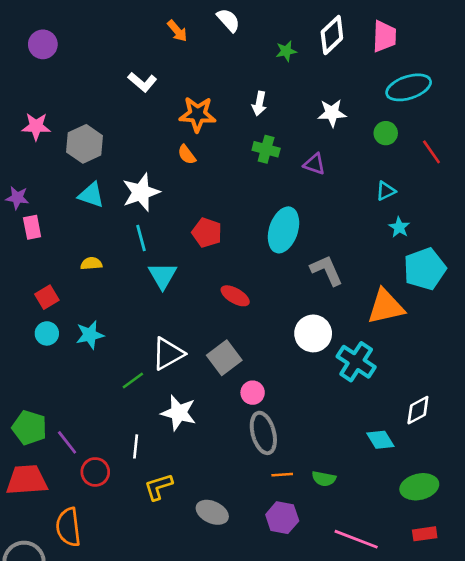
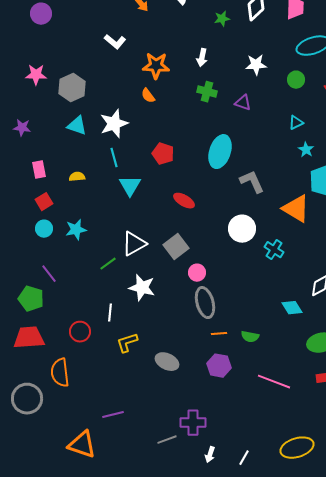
pink rectangle: (32, 227) -> (39, 170), moved
orange triangle: (386, 307) -> (296, 209), turned 44
cyan cross: (356, 362) -> (274, 250), size x0.7
purple line: (67, 442) -> (49, 274), moved

